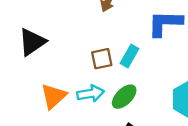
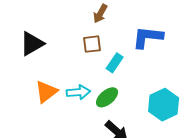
brown square: (102, 59) -> (92, 44), moved

